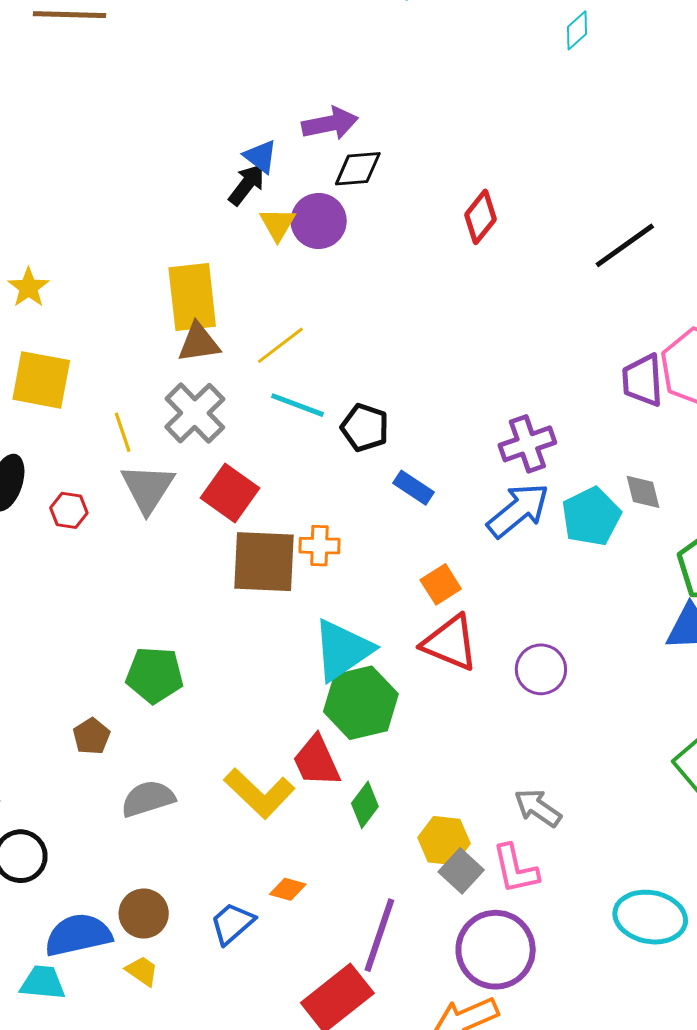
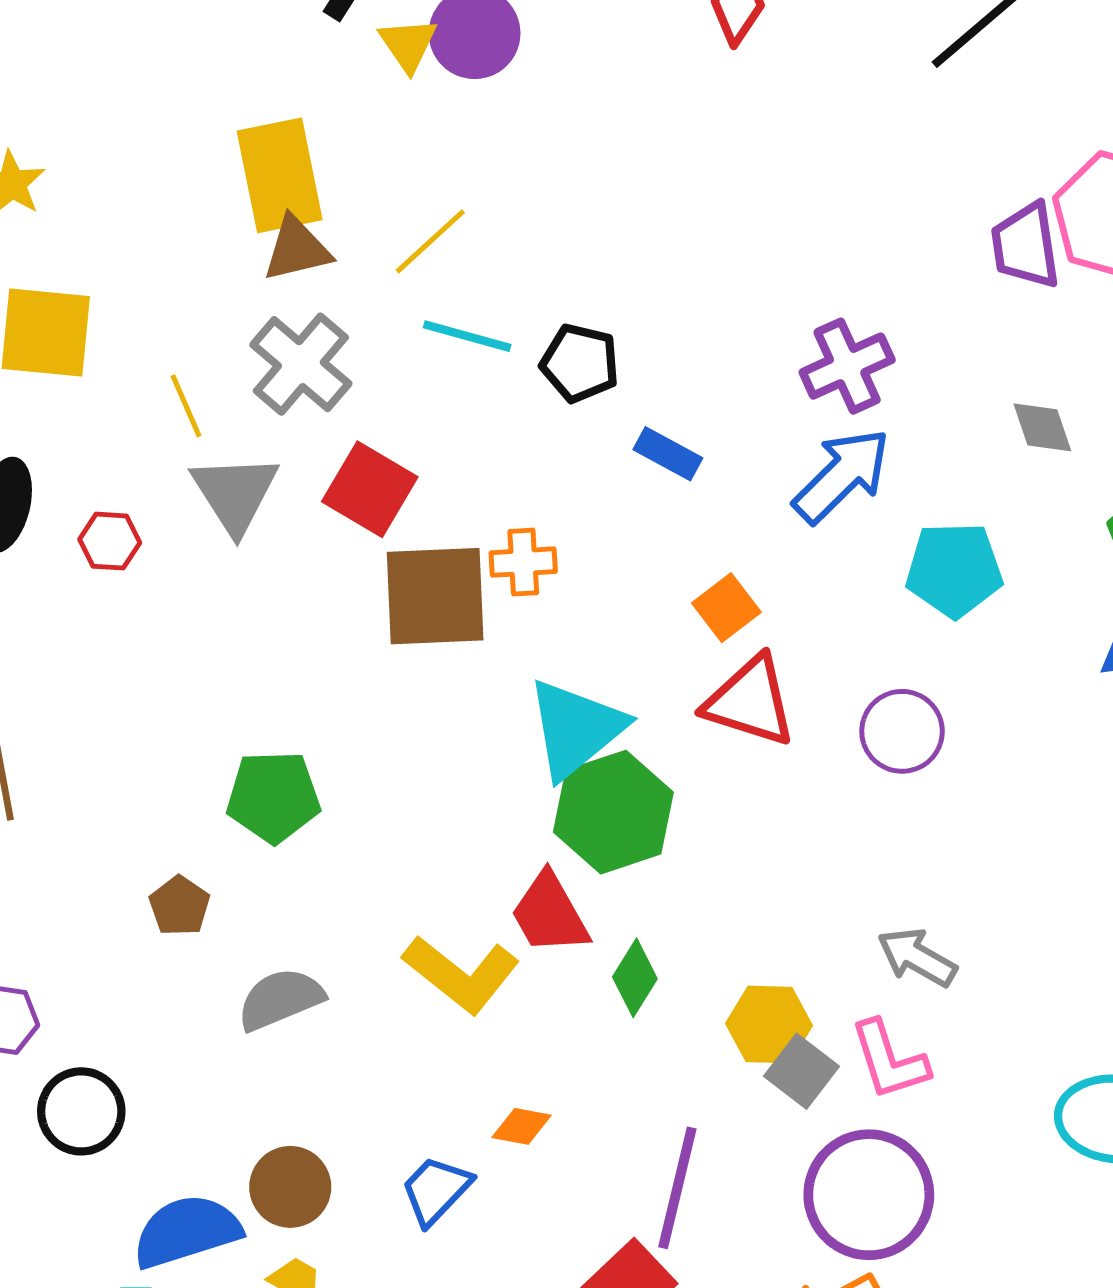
cyan pentagon: (591, 517) -> (954, 570), moved, turned 30

